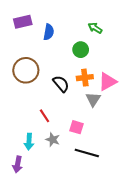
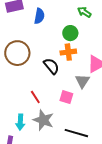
orange cross: (85, 78) -> (68, 52), moved
pink square: (77, 127) -> (66, 97), moved
gray star: (53, 140) -> (43, 120), size x1.5

